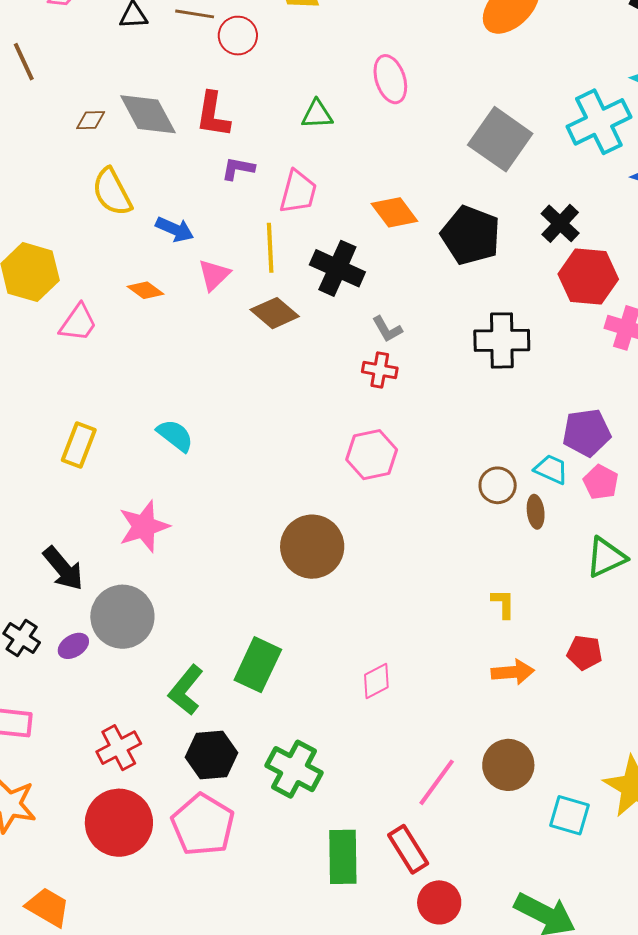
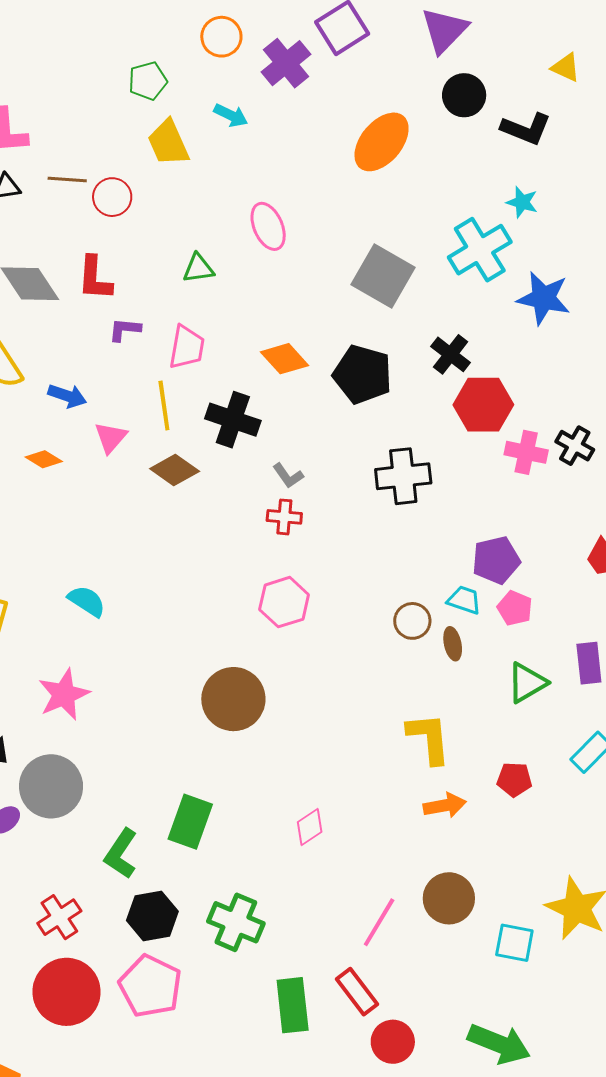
yellow L-shape: (503, 604) -> (429, 738), size x1.8

